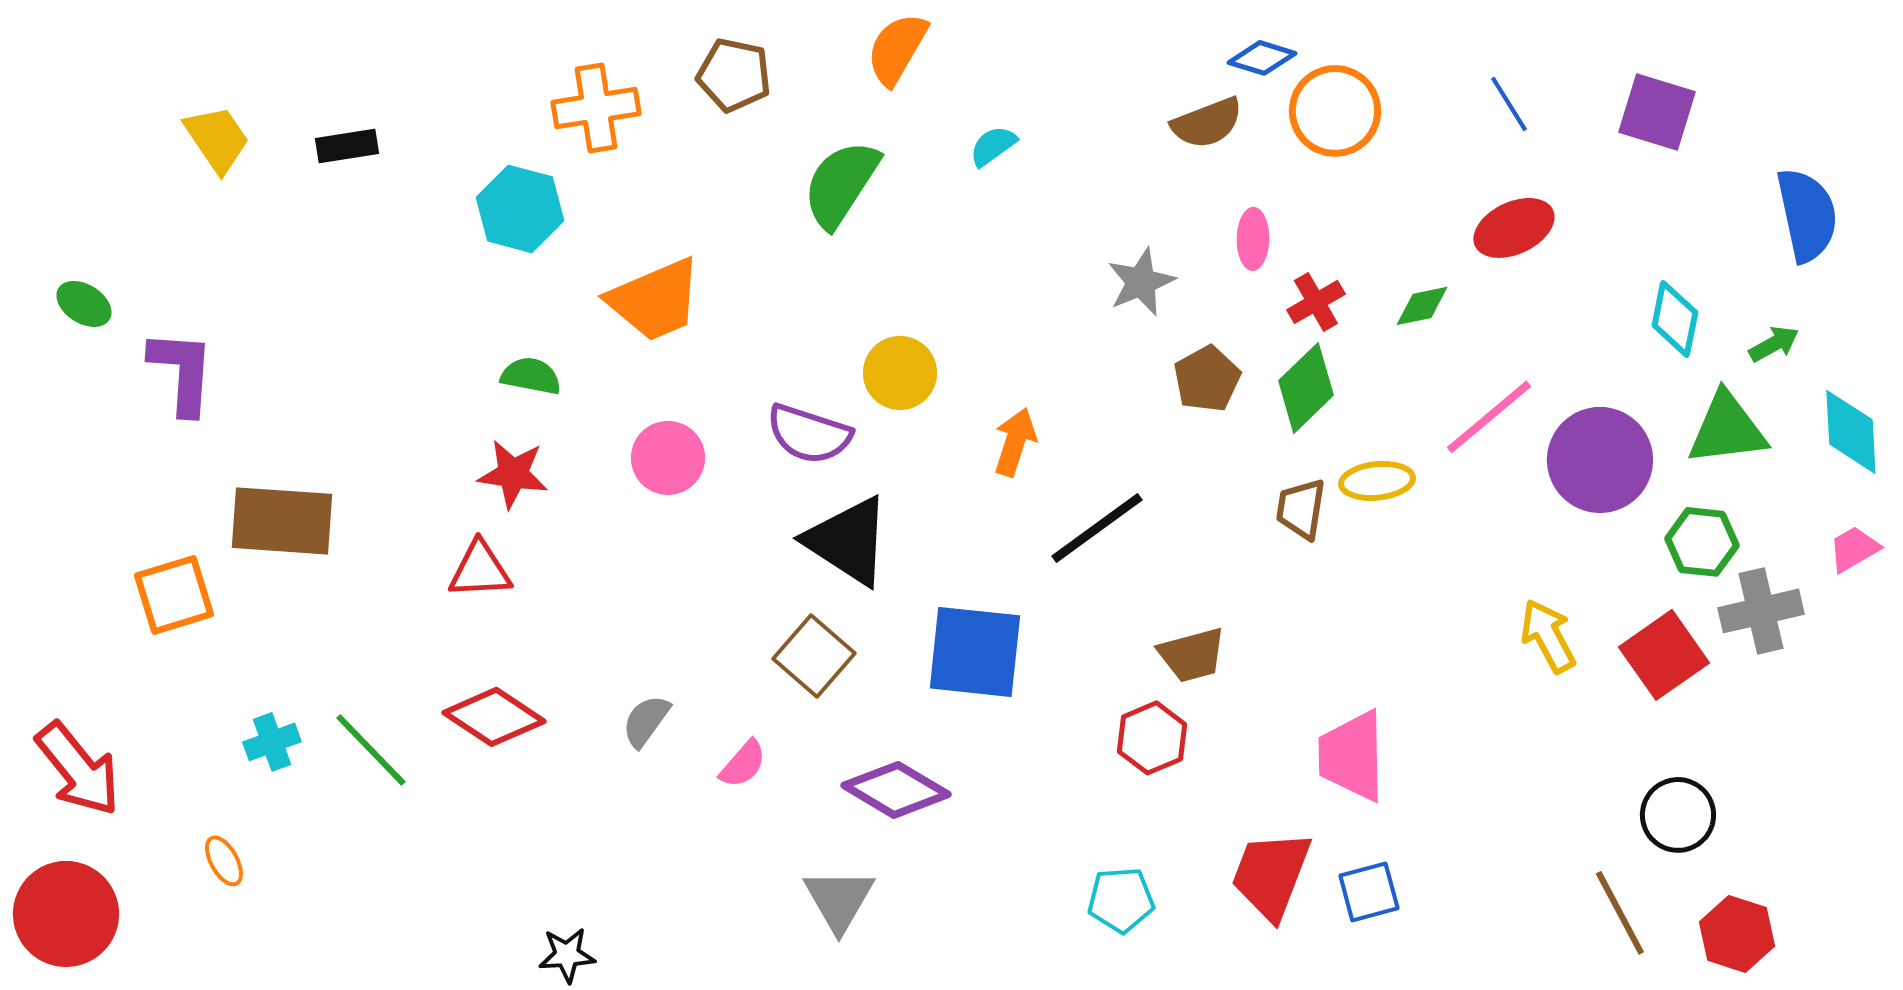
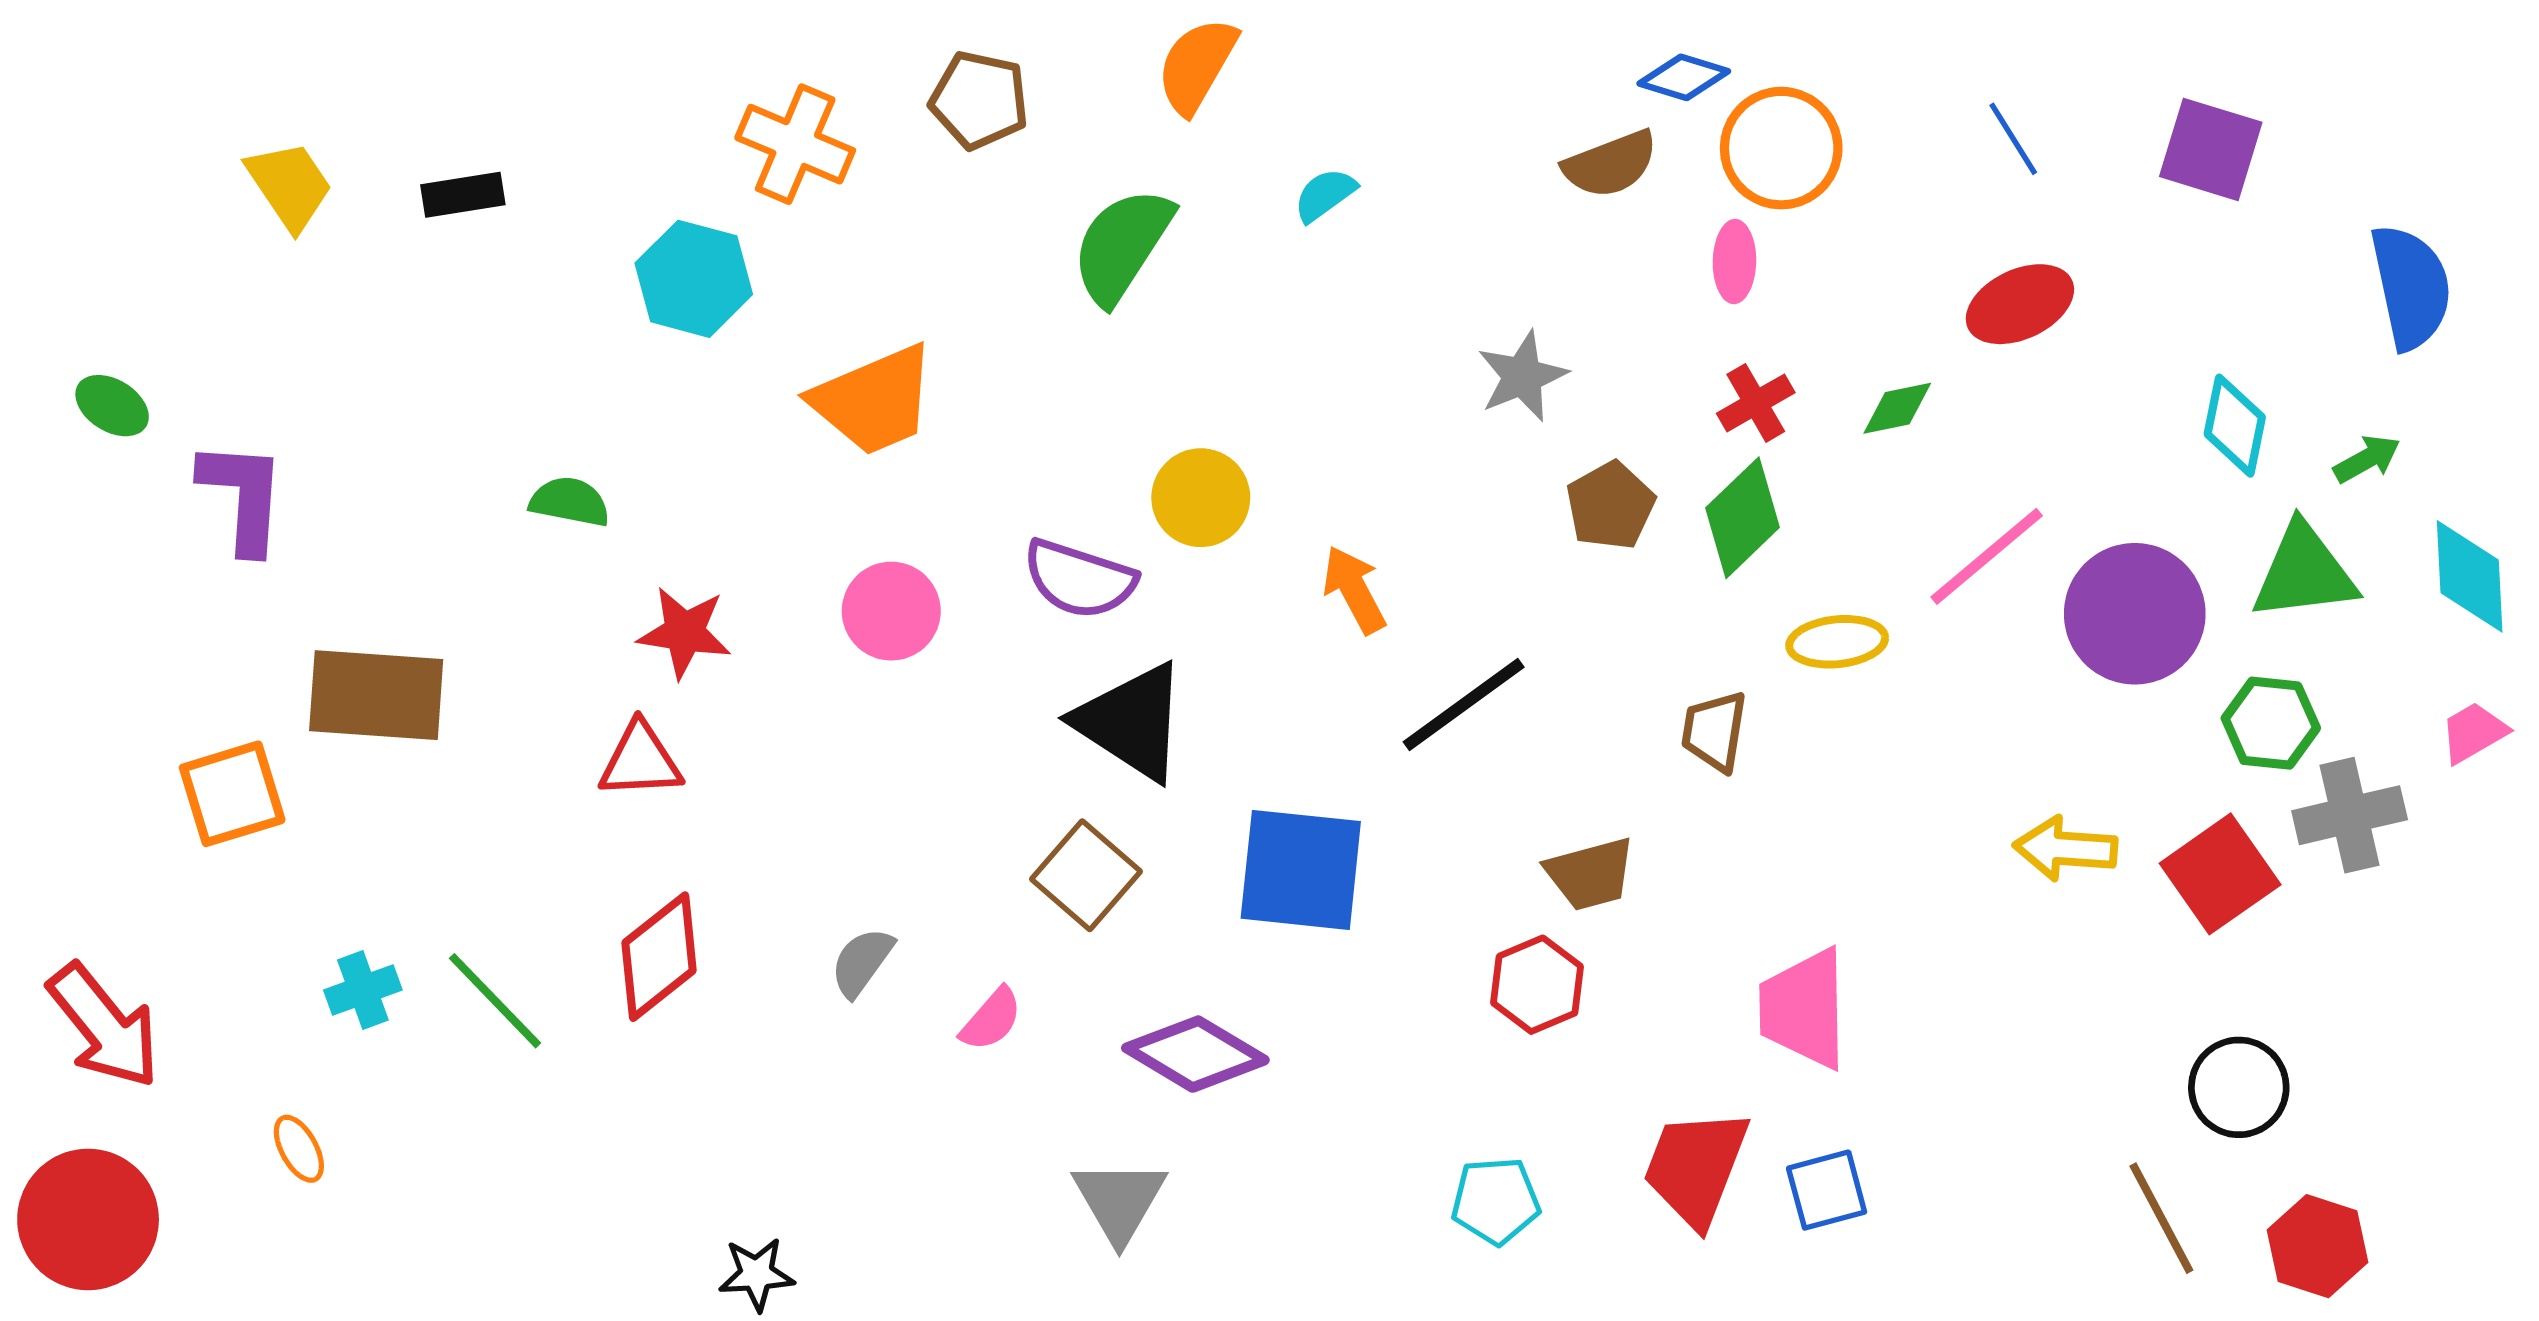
orange cross: (596, 108) -> (795, 144), turned 32
pink ellipse: (1253, 239) -> (1734, 262), moved
green semicircle: (531, 376) -> (570, 502), moved
orange arrow: (1015, 442) -> (1354, 590), turned -46
brown trapezoid: (1301, 509) -> (1714, 731), moved
yellow arrow: (1548, 636) -> (2065, 849), turned -58
red diamond: (494, 717) -> (659, 957), turned -72

